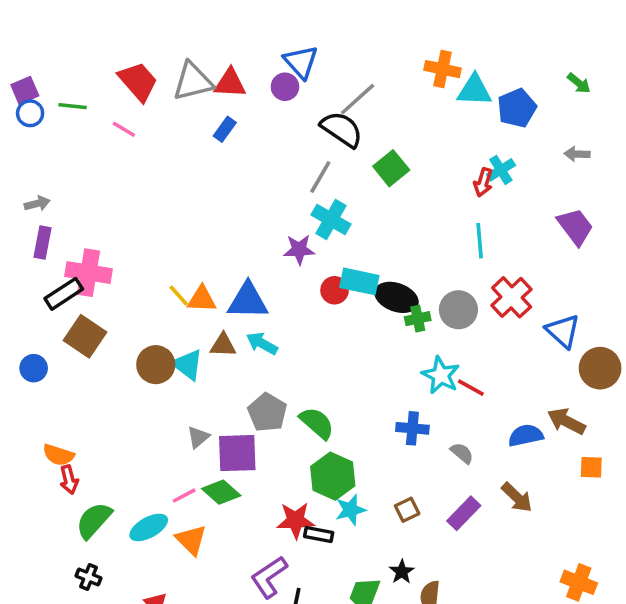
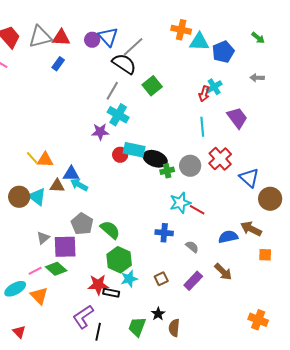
blue triangle: (301, 62) -> (108, 37), moved
purple trapezoid: (575, 227) -> (237, 118), moved
blue triangle: (248, 301) -> (71, 174), moved, size x0.7
cyan star: (441, 375) -> (180, 203), turned 30

